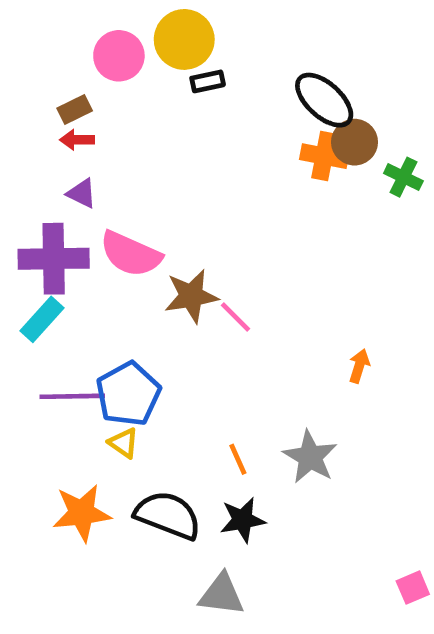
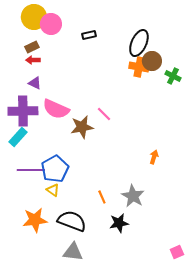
yellow circle: (184, 39) -> (34, 17), moved
black ellipse: (324, 100) -> (139, 43), turned 72
pink line: (236, 317) -> (104, 114), moved
black star: (243, 520) -> (119, 223), moved
gray triangle: (222, 595) -> (73, 252), moved

